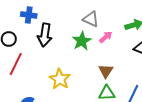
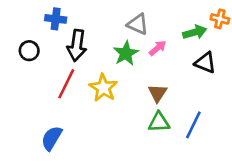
red line: (16, 64) -> (66, 84), moved
yellow star: (60, 79) -> (103, 88), moved

